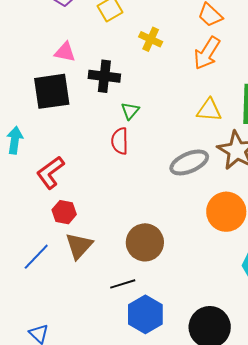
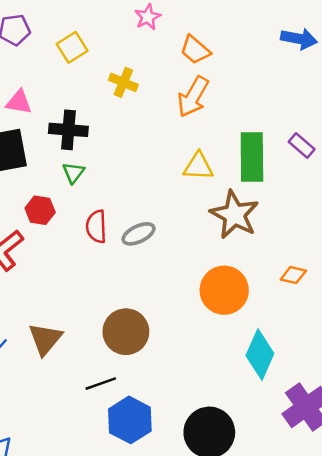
green triangle: (130, 111) -> (73, 173), moved
red semicircle: (120, 141) -> (96, 227), moved
gray ellipse: (189, 162) -> (139, 234), moved, size x0.7
red hexagon: (64, 212) -> (40, 210), moved

